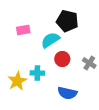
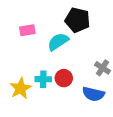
red circle: (62, 59) -> (64, 78), moved
blue semicircle: (67, 93) -> (93, 94), moved

